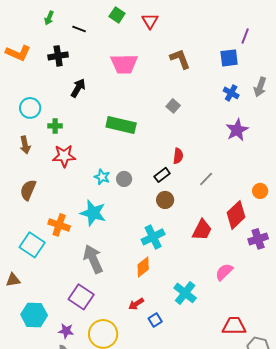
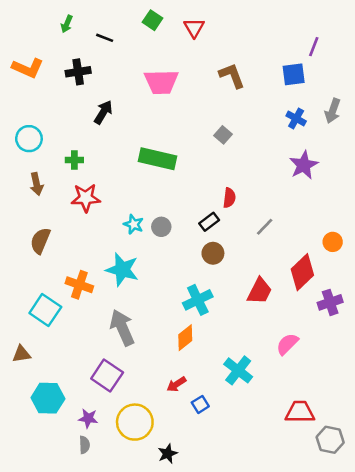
cyan circle: (30, 108) -> (29, 139), moved

